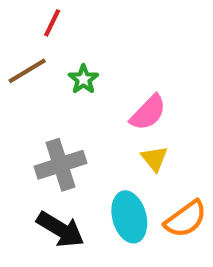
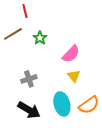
red line: (52, 23) -> (25, 11), turned -40
gray cross: (60, 165) -> (29, 79), size x0.7

